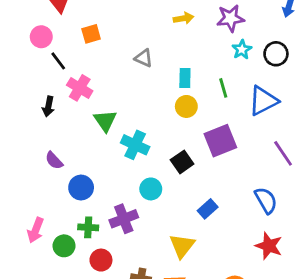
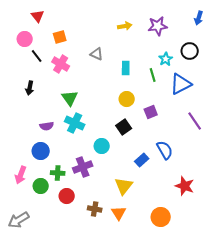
cyan star: (242, 50) -> (166, 59), moved
pink cross: (80, 88) -> (61, 64), moved
yellow circle: (186, 106) -> (127, 99), moved
purple square: (220, 141) -> (151, 112), size x0.6
cyan cross: (135, 145) -> (75, 123), moved
purple semicircle: (54, 160) -> (47, 126), moved, turned -56
blue circle: (81, 188) -> (41, 151), moved
blue semicircle: (266, 200) -> (165, 150), moved

